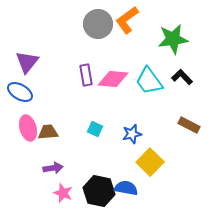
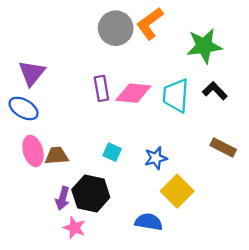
cyan trapezoid: (149, 81) -> (176, 95), turned 40
purple arrow: (53, 168) -> (63, 198), turned 114
black hexagon: (99, 191) -> (91, 193), moved

